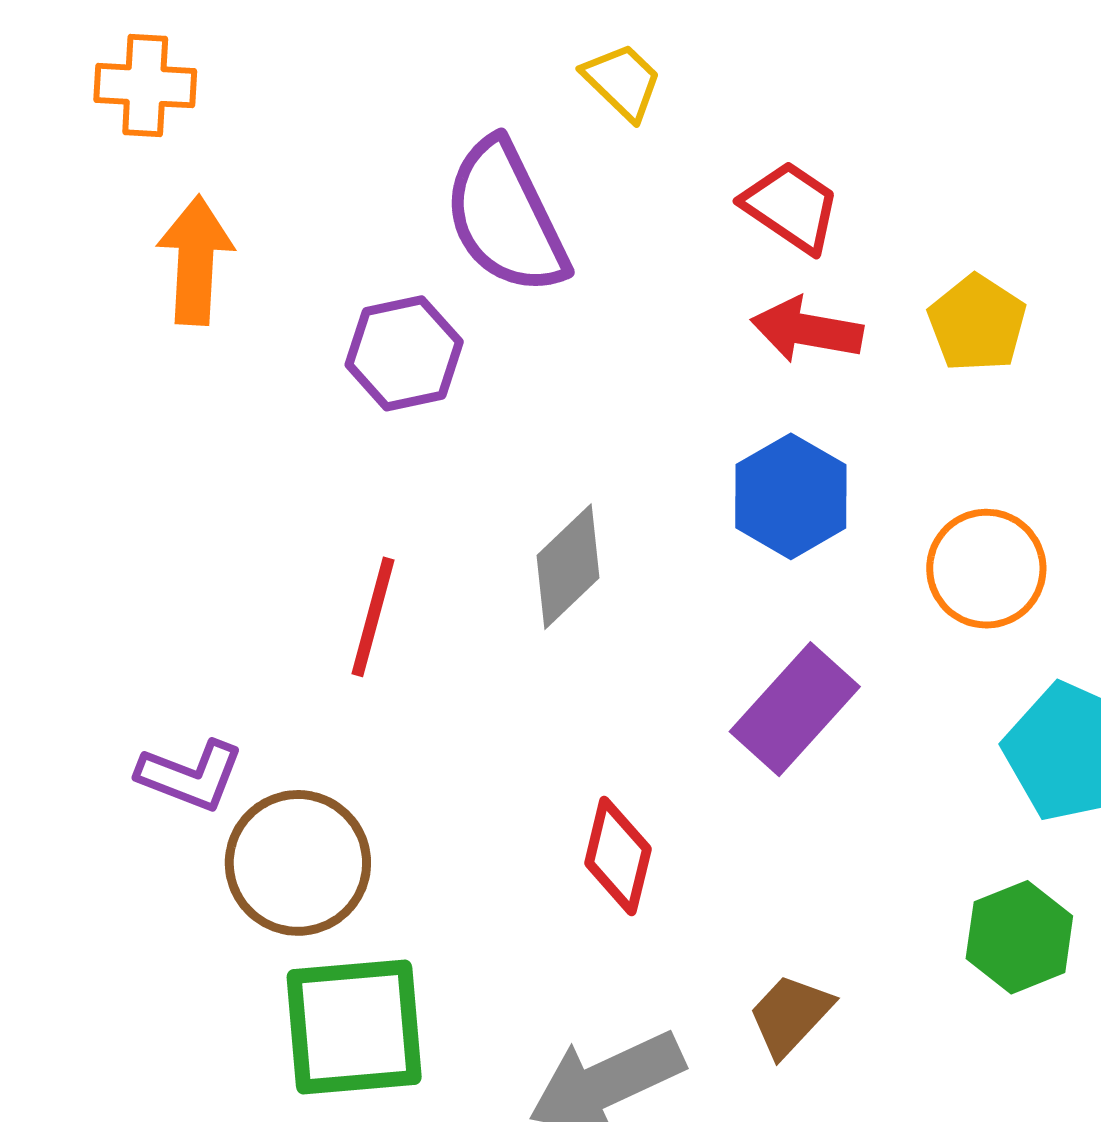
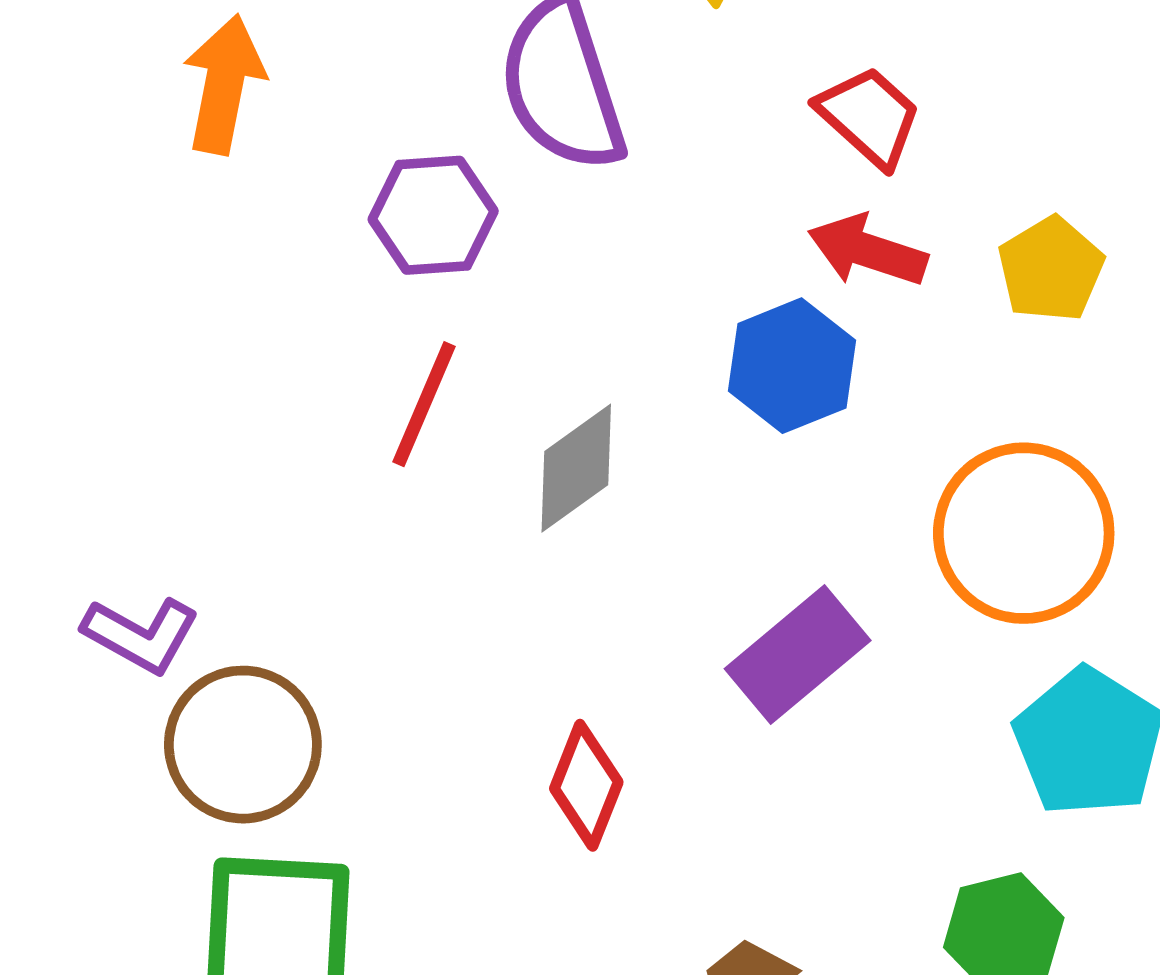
blue hexagon: (791, 496) -> (792, 366), moved
orange circle: (986, 569) -> (1024, 533), size x1.4
red line: (373, 617) -> (424, 404), moved

